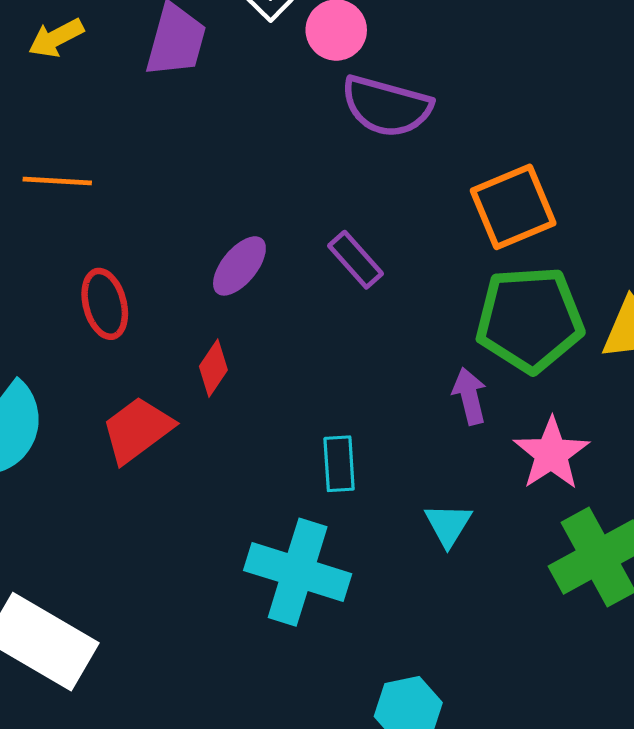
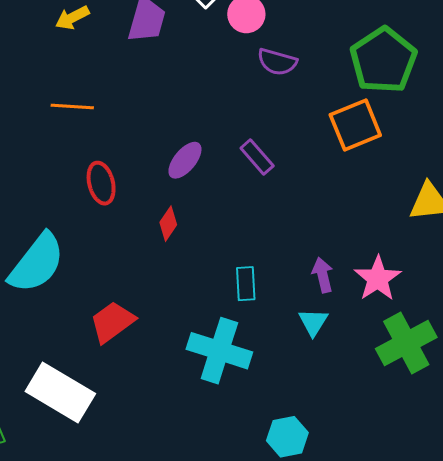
purple semicircle: (387, 106) -> (277, 62), size x0.7
green pentagon: (530, 319) -> (383, 60), moved, turned -30
purple arrow: (470, 396) -> (323, 275), moved
red trapezoid: (137, 430) -> (112, 322), moved

